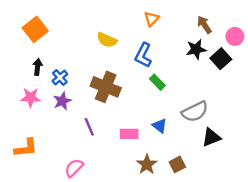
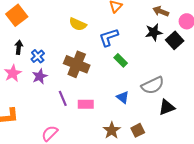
brown arrow: (204, 25) -> (161, 11), turned -35
blue L-shape: (143, 55) -> (109, 37), turned 45
pink star: (31, 97) -> (13, 73), turned -30
pink rectangle: (129, 134) -> (86, 104), moved

